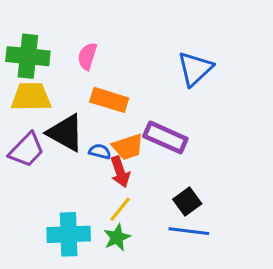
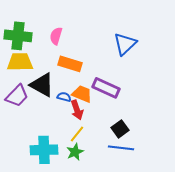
orange trapezoid: (128, 147) -> (82, 94), turned -140

